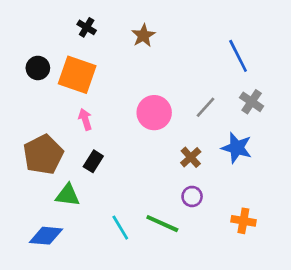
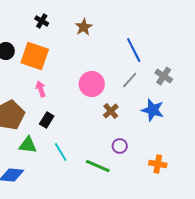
blue line: (238, 56) -> (134, 50), moved
brown cross: (191, 157) -> (111, 111), moved
cyan line: (120, 228) -> (61, 152), moved

